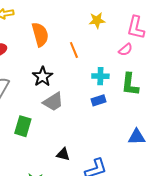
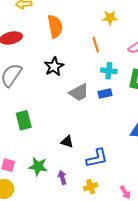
orange line: (74, 50) -> (96, 45), moved
gray trapezoid: (53, 102) -> (79, 92), moved
green rectangle: (23, 126) -> (24, 120), moved, turned -36

